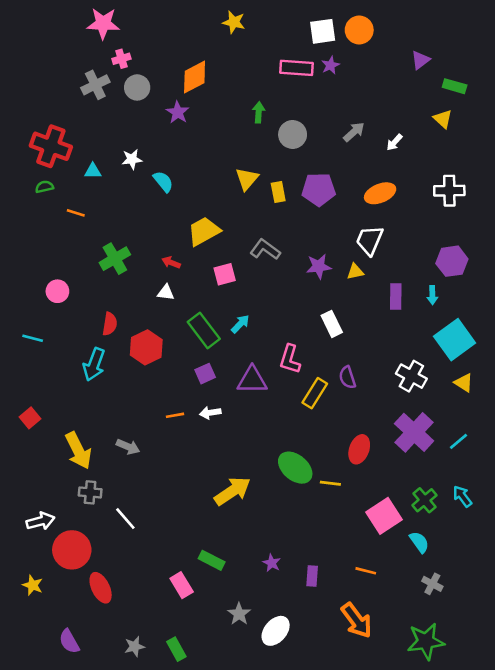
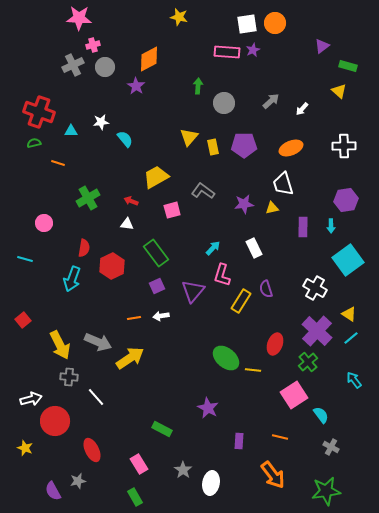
white trapezoid: (370, 240) -> (283, 184), turned -40
cyan arrow: (240, 324) -> (213, 248), moved
purple triangle: (252, 380) -> (193, 291), turned -50
yellow triangle: (464, 383) -> (349, 314), moved
gray arrow: (128, 447) -> (98, 342), size x1.5
yellow arrow: (232, 491) -> (130, 358), moved
green cross: (424, 500) -> (308, 362), moved
purple star: (272, 563) -> (208, 408), moved, size x1.5
pink rectangle: (182, 585) -> (139, 464), moved
red ellipse: (101, 588) -> (92, 450), moved
white ellipse: (276, 631) -> (211, 483), turned -30
gray star: (135, 647) -> (78, 481), moved

